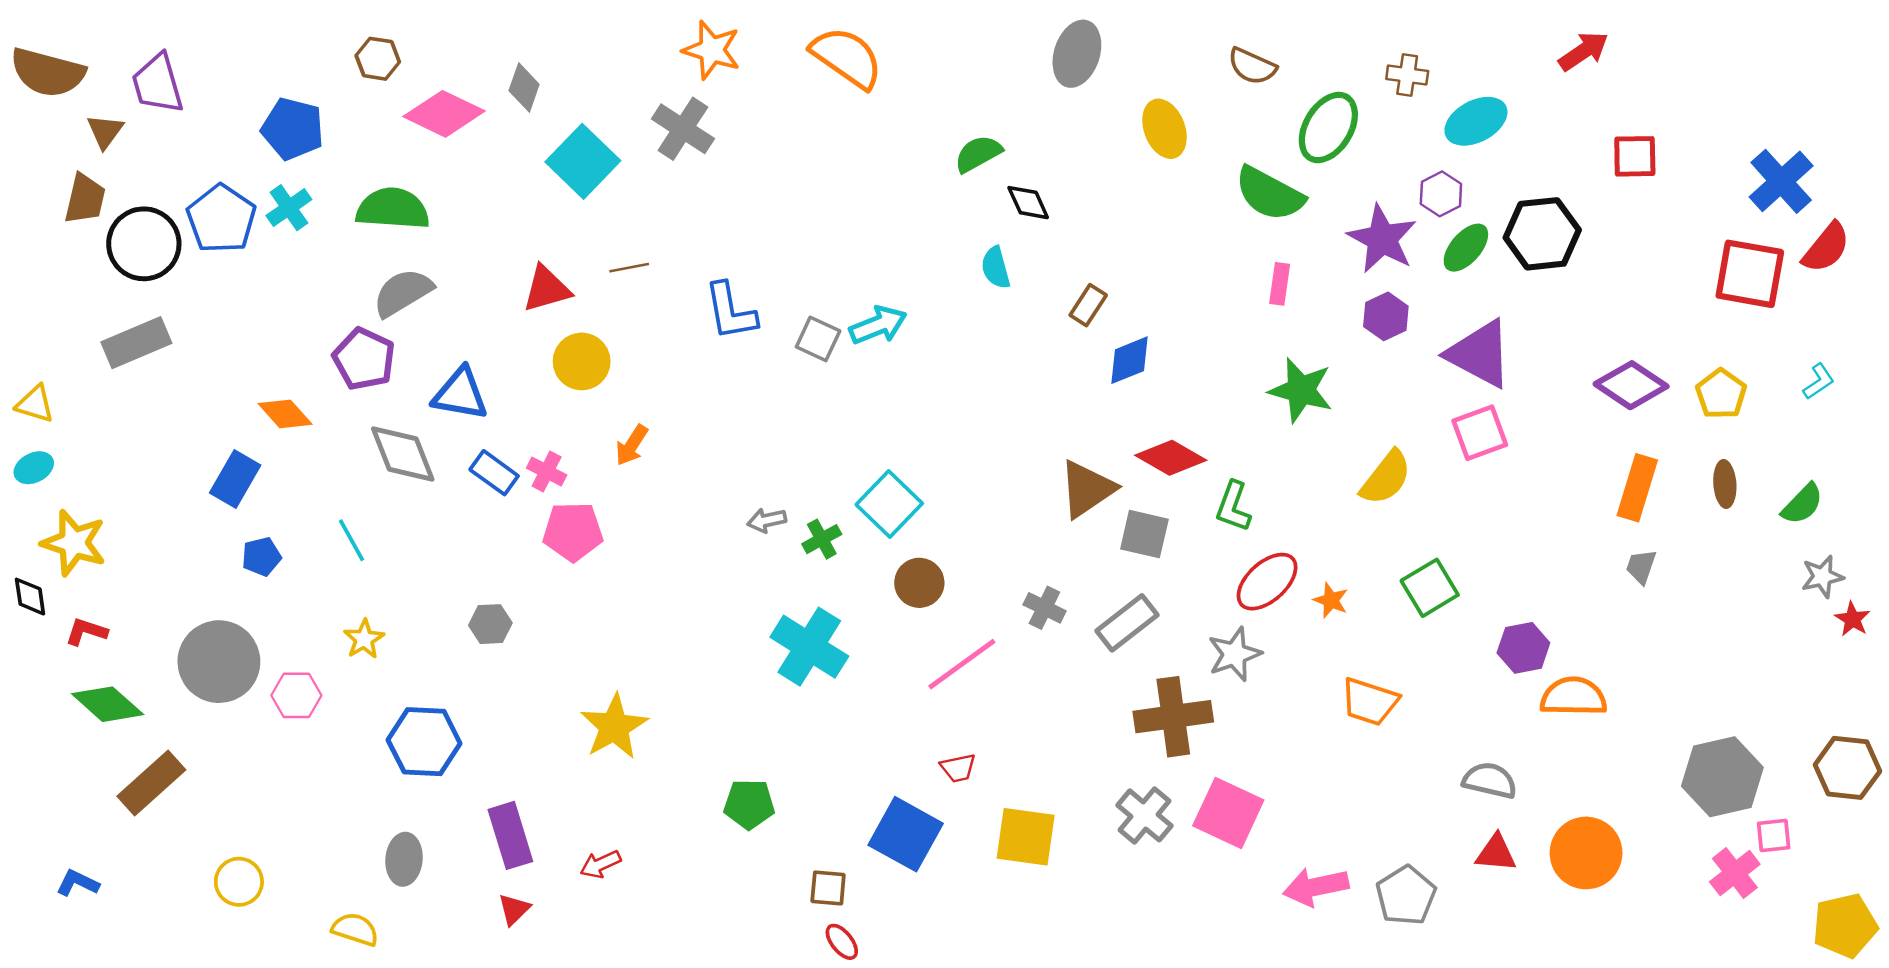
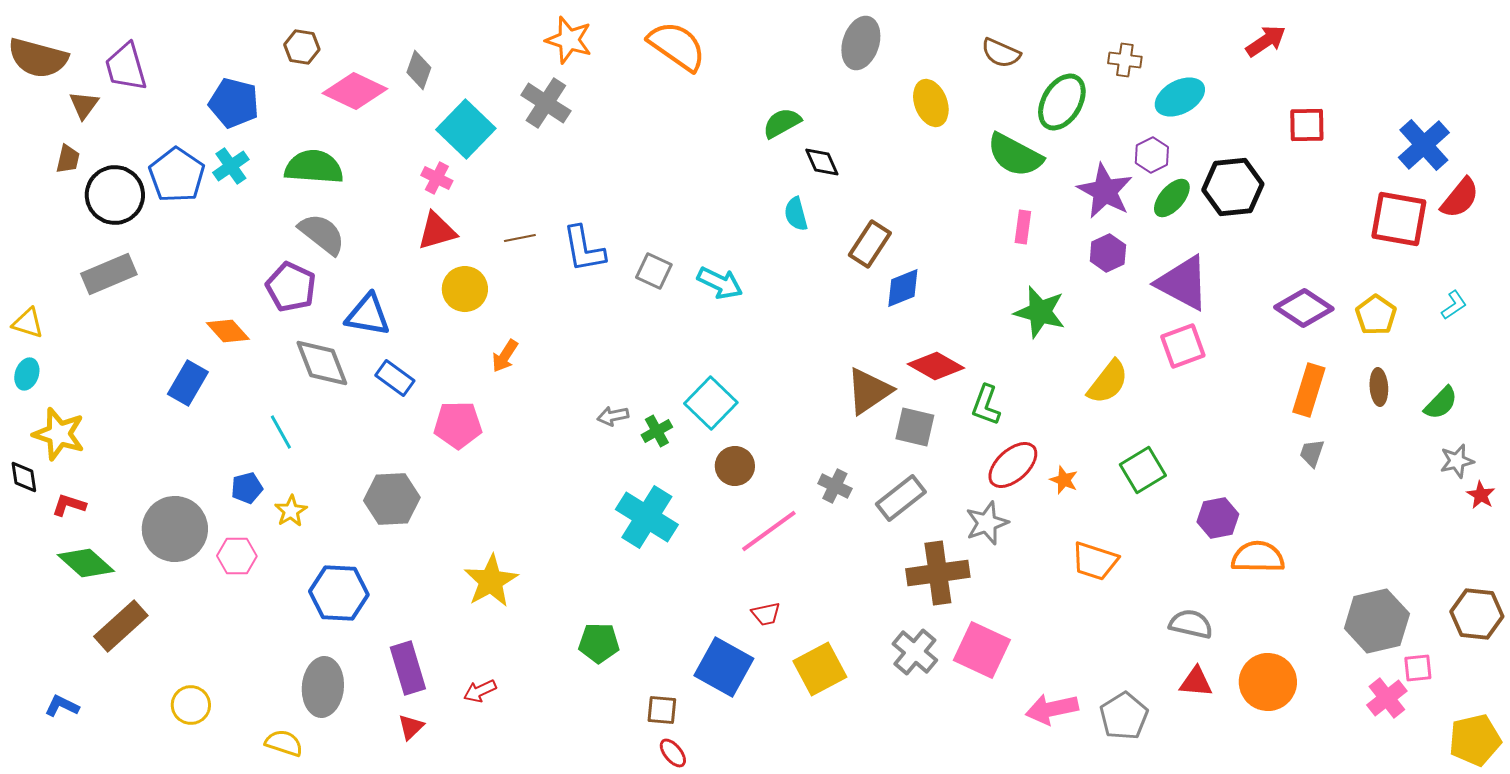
brown trapezoid: (85, 199) -> (68, 159), size x0.7
brown line: (629, 268) -> (520, 238), moved
gray semicircle: (403, 293) -> (322, 234), turned 69
brown rectangle: (1088, 305) -> (870, 244), size x1.4
cyan arrow: (878, 325) -> (720, 283), moved, turned 48
cyan ellipse: (34, 468) -> (27, 374), turned -44
pink cross: (547, 471) -> (437, 178), moved
blue pentagon: (261, 557) -> (247, 488), moved
gray hexagon: (490, 624) -> (392, 499), size x1.6
yellow square: (1026, 837) -> (820, 669), turned -36
gray ellipse: (404, 859) -> (323, 687), size x1.4

